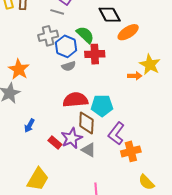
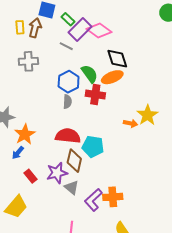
orange ellipse: (128, 32) -> (112, 77), moved
gray cross: (48, 36) -> (28, 61), moved
gray semicircle: (69, 66) -> (67, 102), turned -80
orange star: (19, 69) -> (25, 134), moved
purple L-shape: (116, 134) -> (93, 200), moved
red rectangle: (55, 143) -> (30, 176), moved

